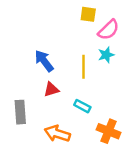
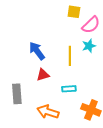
cyan rectangle: (82, 106) -> (69, 89), turned -32

